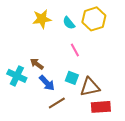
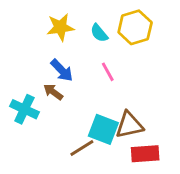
cyan square: (72, 78) -> (103, 129), moved, size x1.5
blue arrow: (47, 83) -> (62, 70), moved

